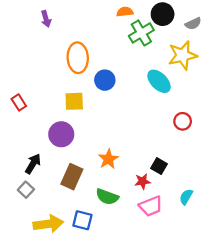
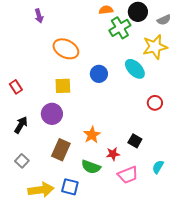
orange ellipse: (78, 58) -> (66, 49), turned -60
blue circle: (105, 80) -> (99, 74), moved
black arrow: (33, 164) -> (21, 125), moved
red star: (143, 181) -> (113, 154), moved

